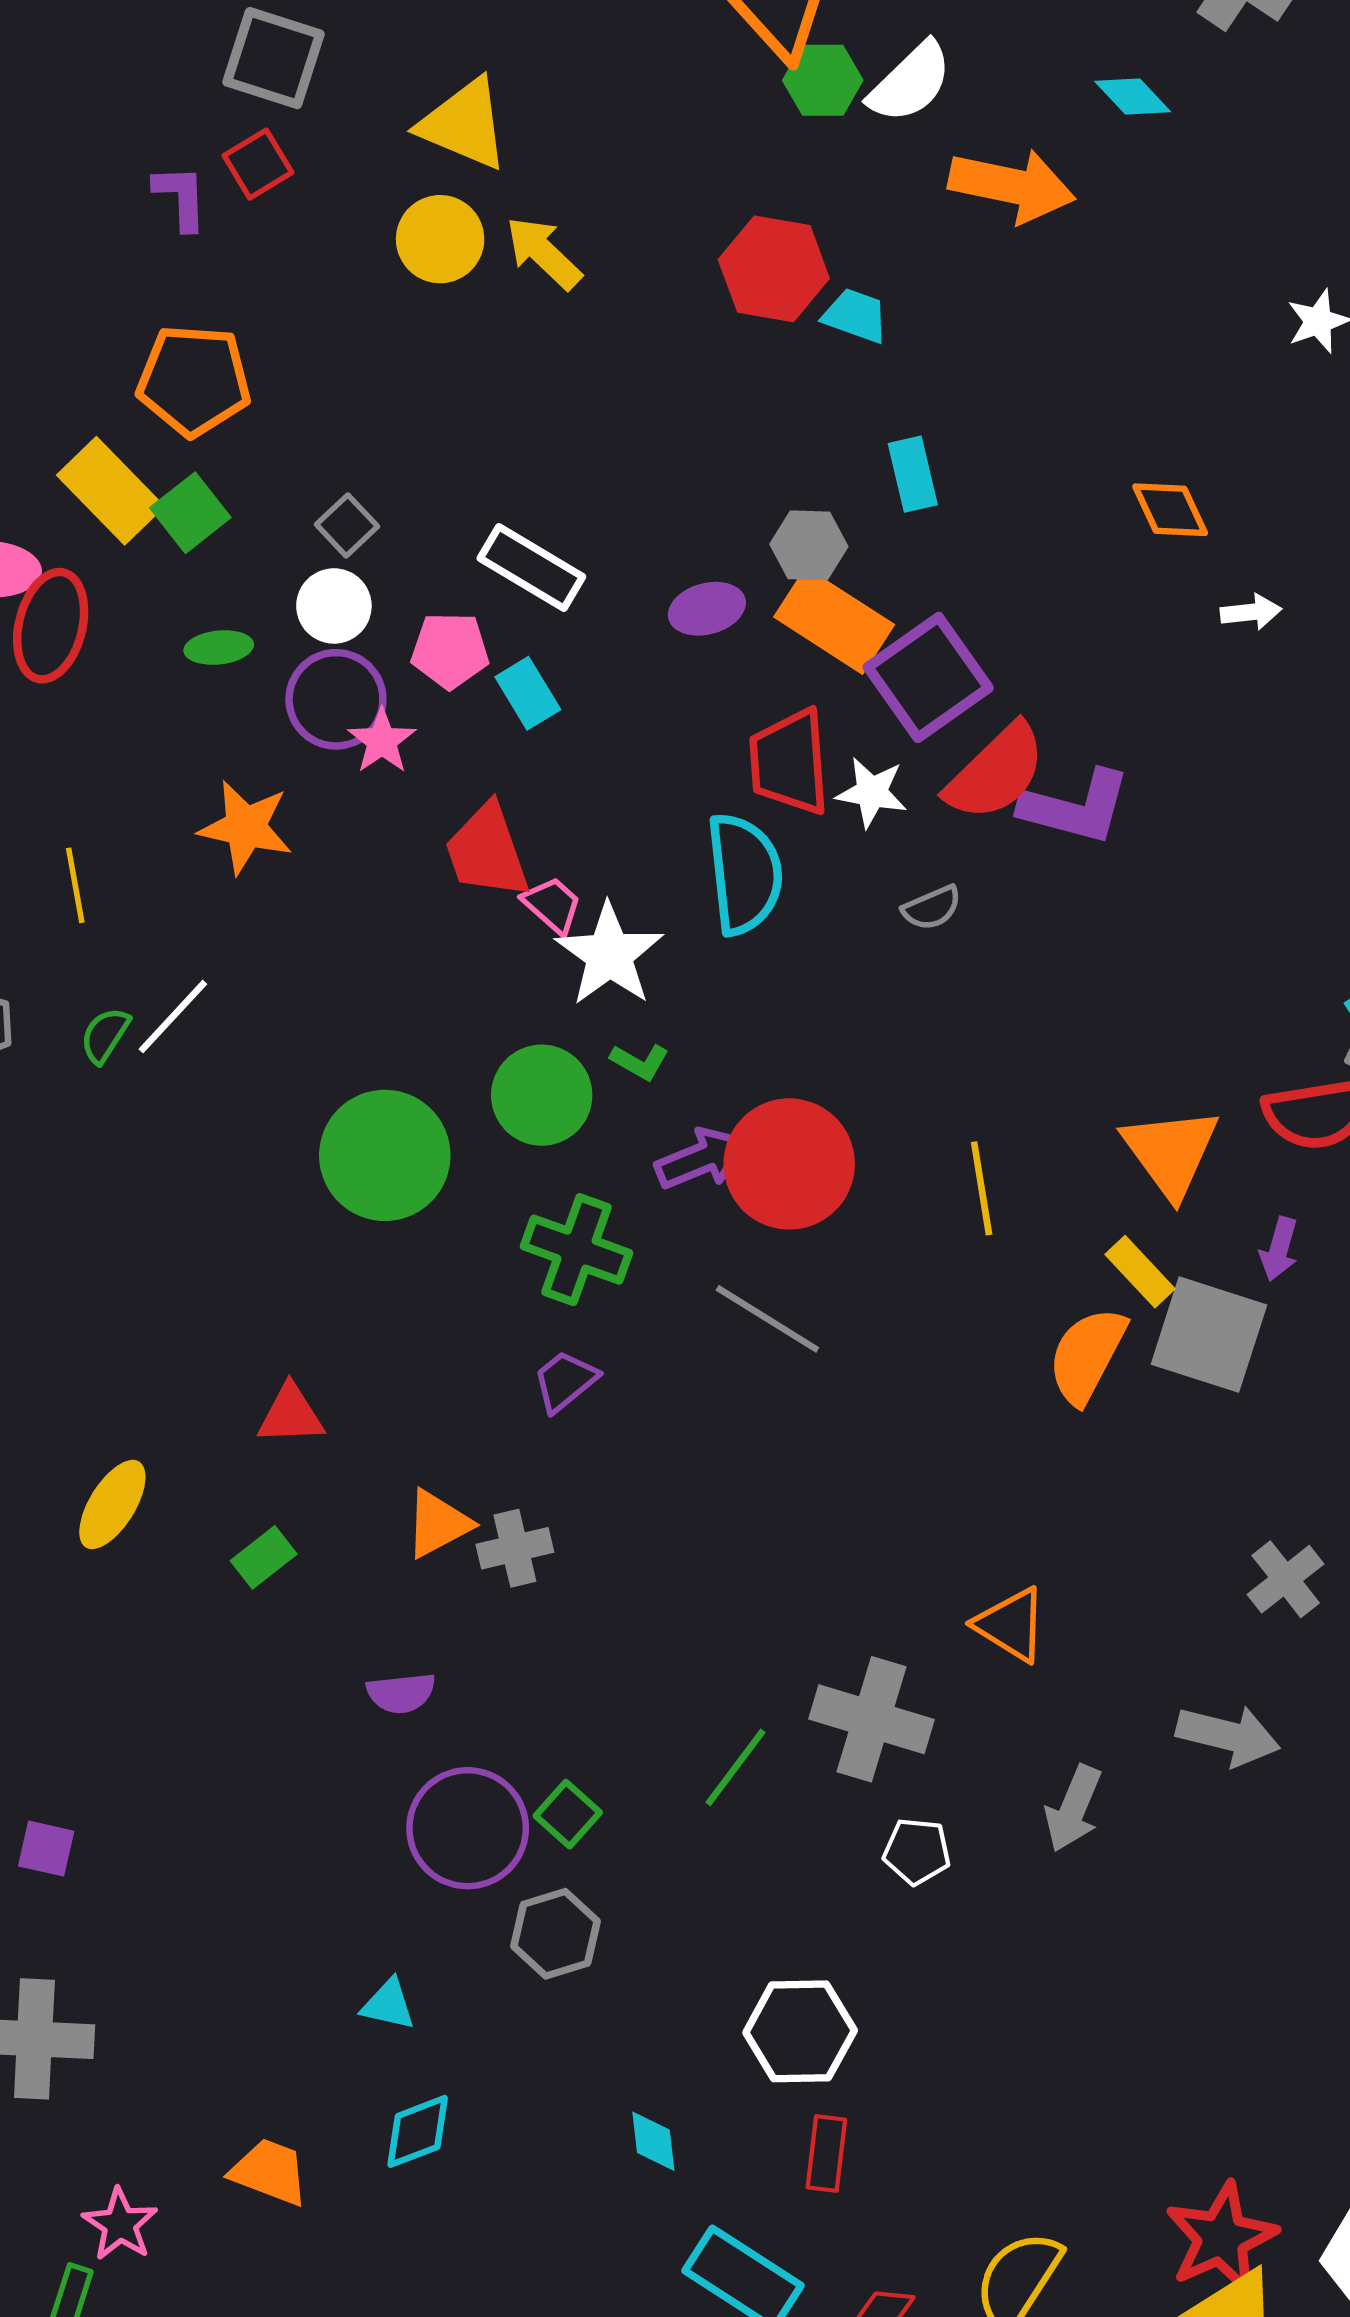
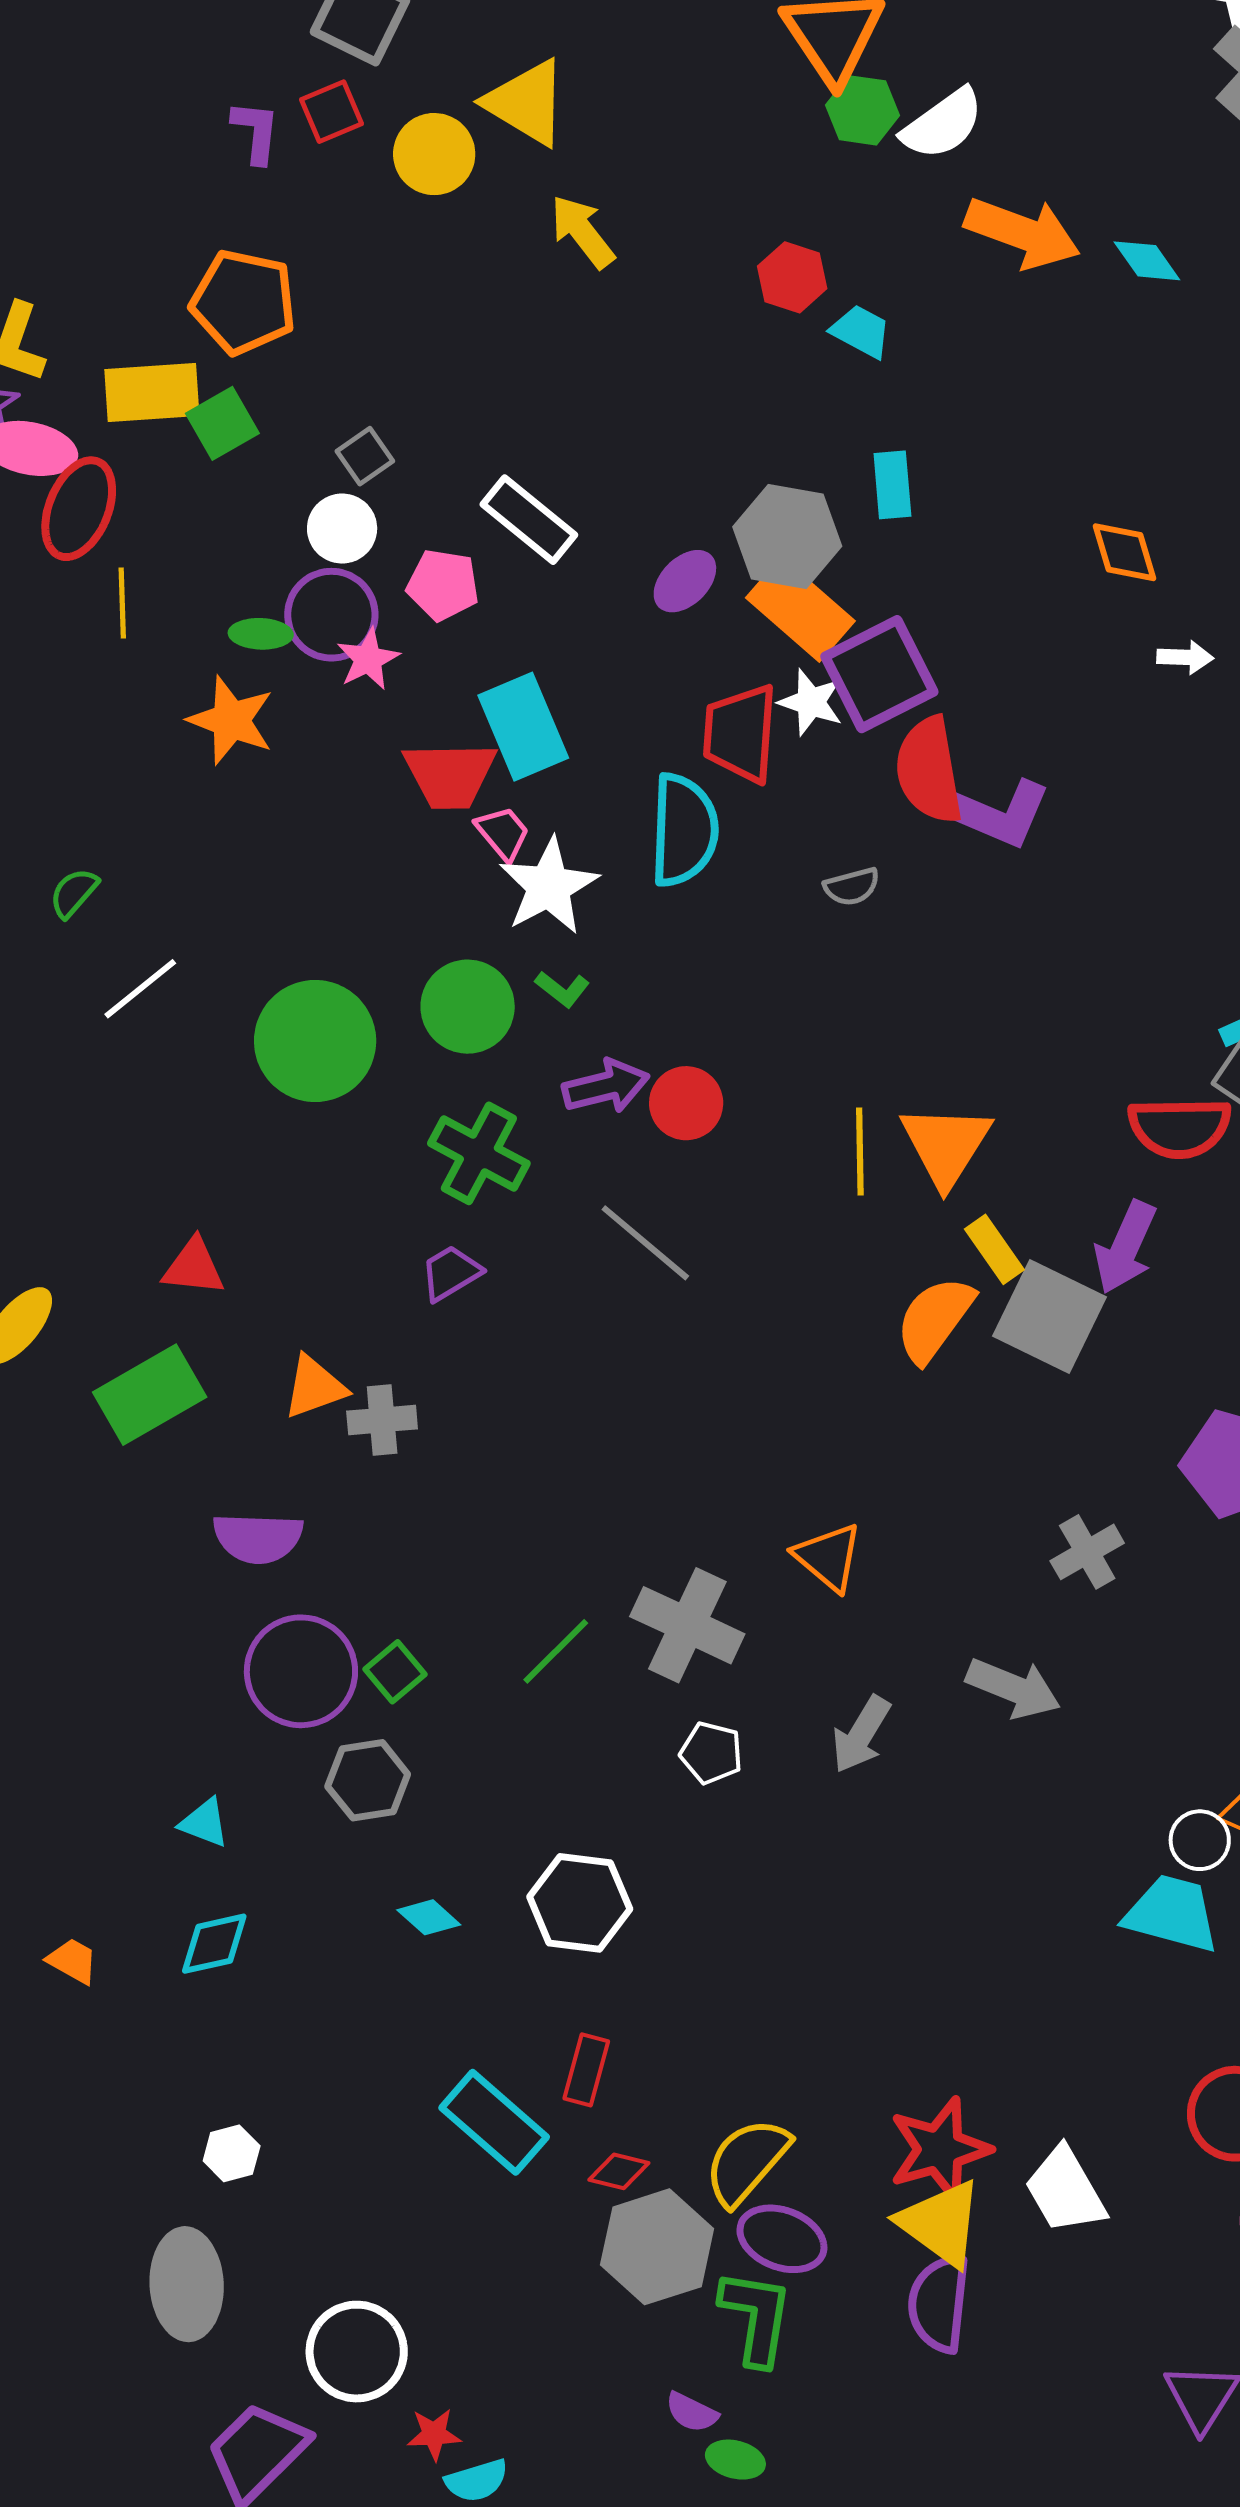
cyan diamond: (1133, 96) -> (1147, 261), moved
yellow circle: (440, 239) -> (434, 154), moved
red hexagon: (774, 269) -> (792, 277), size x0.7
yellow rectangle: (110, 491) -> (152, 392), turned -58
gray hexagon: (809, 545) -> (787, 537), size x1.5
purple ellipse: (707, 609) -> (685, 581), turned -38
green ellipse: (219, 648) -> (261, 634), moved
cyan rectangle: (528, 693) -> (523, 727), moved, size x1.6
red semicircle: (996, 772) -> (929, 770), turned 116
white star: (872, 792) -> (811, 702), moved
red trapezoid: (487, 851) -> (450, 775), turned -80
yellow line: (75, 885) -> (122, 603), moved
white line: (173, 1017) -> (140, 989), moved
orange triangle: (1171, 1152) -> (946, 1145), moved
red circle: (789, 1164) -> (686, 1103), size x0.6
purple arrow: (1279, 1249) -> (1125, 1247), size x1.6
green rectangle: (264, 1557) -> (150, 1395), size x1.8
purple semicircle: (401, 1693) -> (258, 1538), size x1.4
cyan diamond: (653, 2141) -> (429, 1917), moved, turned -50
red rectangle: (826, 2153) -> (586, 2070), moved
orange trapezoid: (269, 2172) -> (73, 1961), size x0.7

